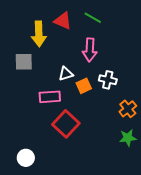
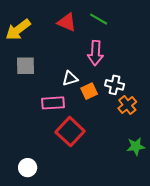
yellow arrow: (39, 34) -> (18, 30), moved, turned 55
orange cross: (128, 109) -> (127, 105), moved

